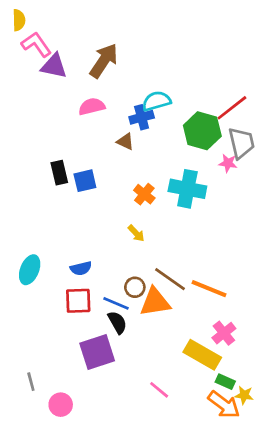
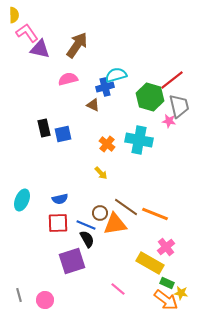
gray line: (31, 382) -> (19, 295), moved

